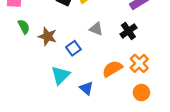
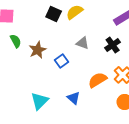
brown star: (48, 36) -> (38, 50), turned 30
cyan triangle: (60, 75) -> (40, 101), moved

